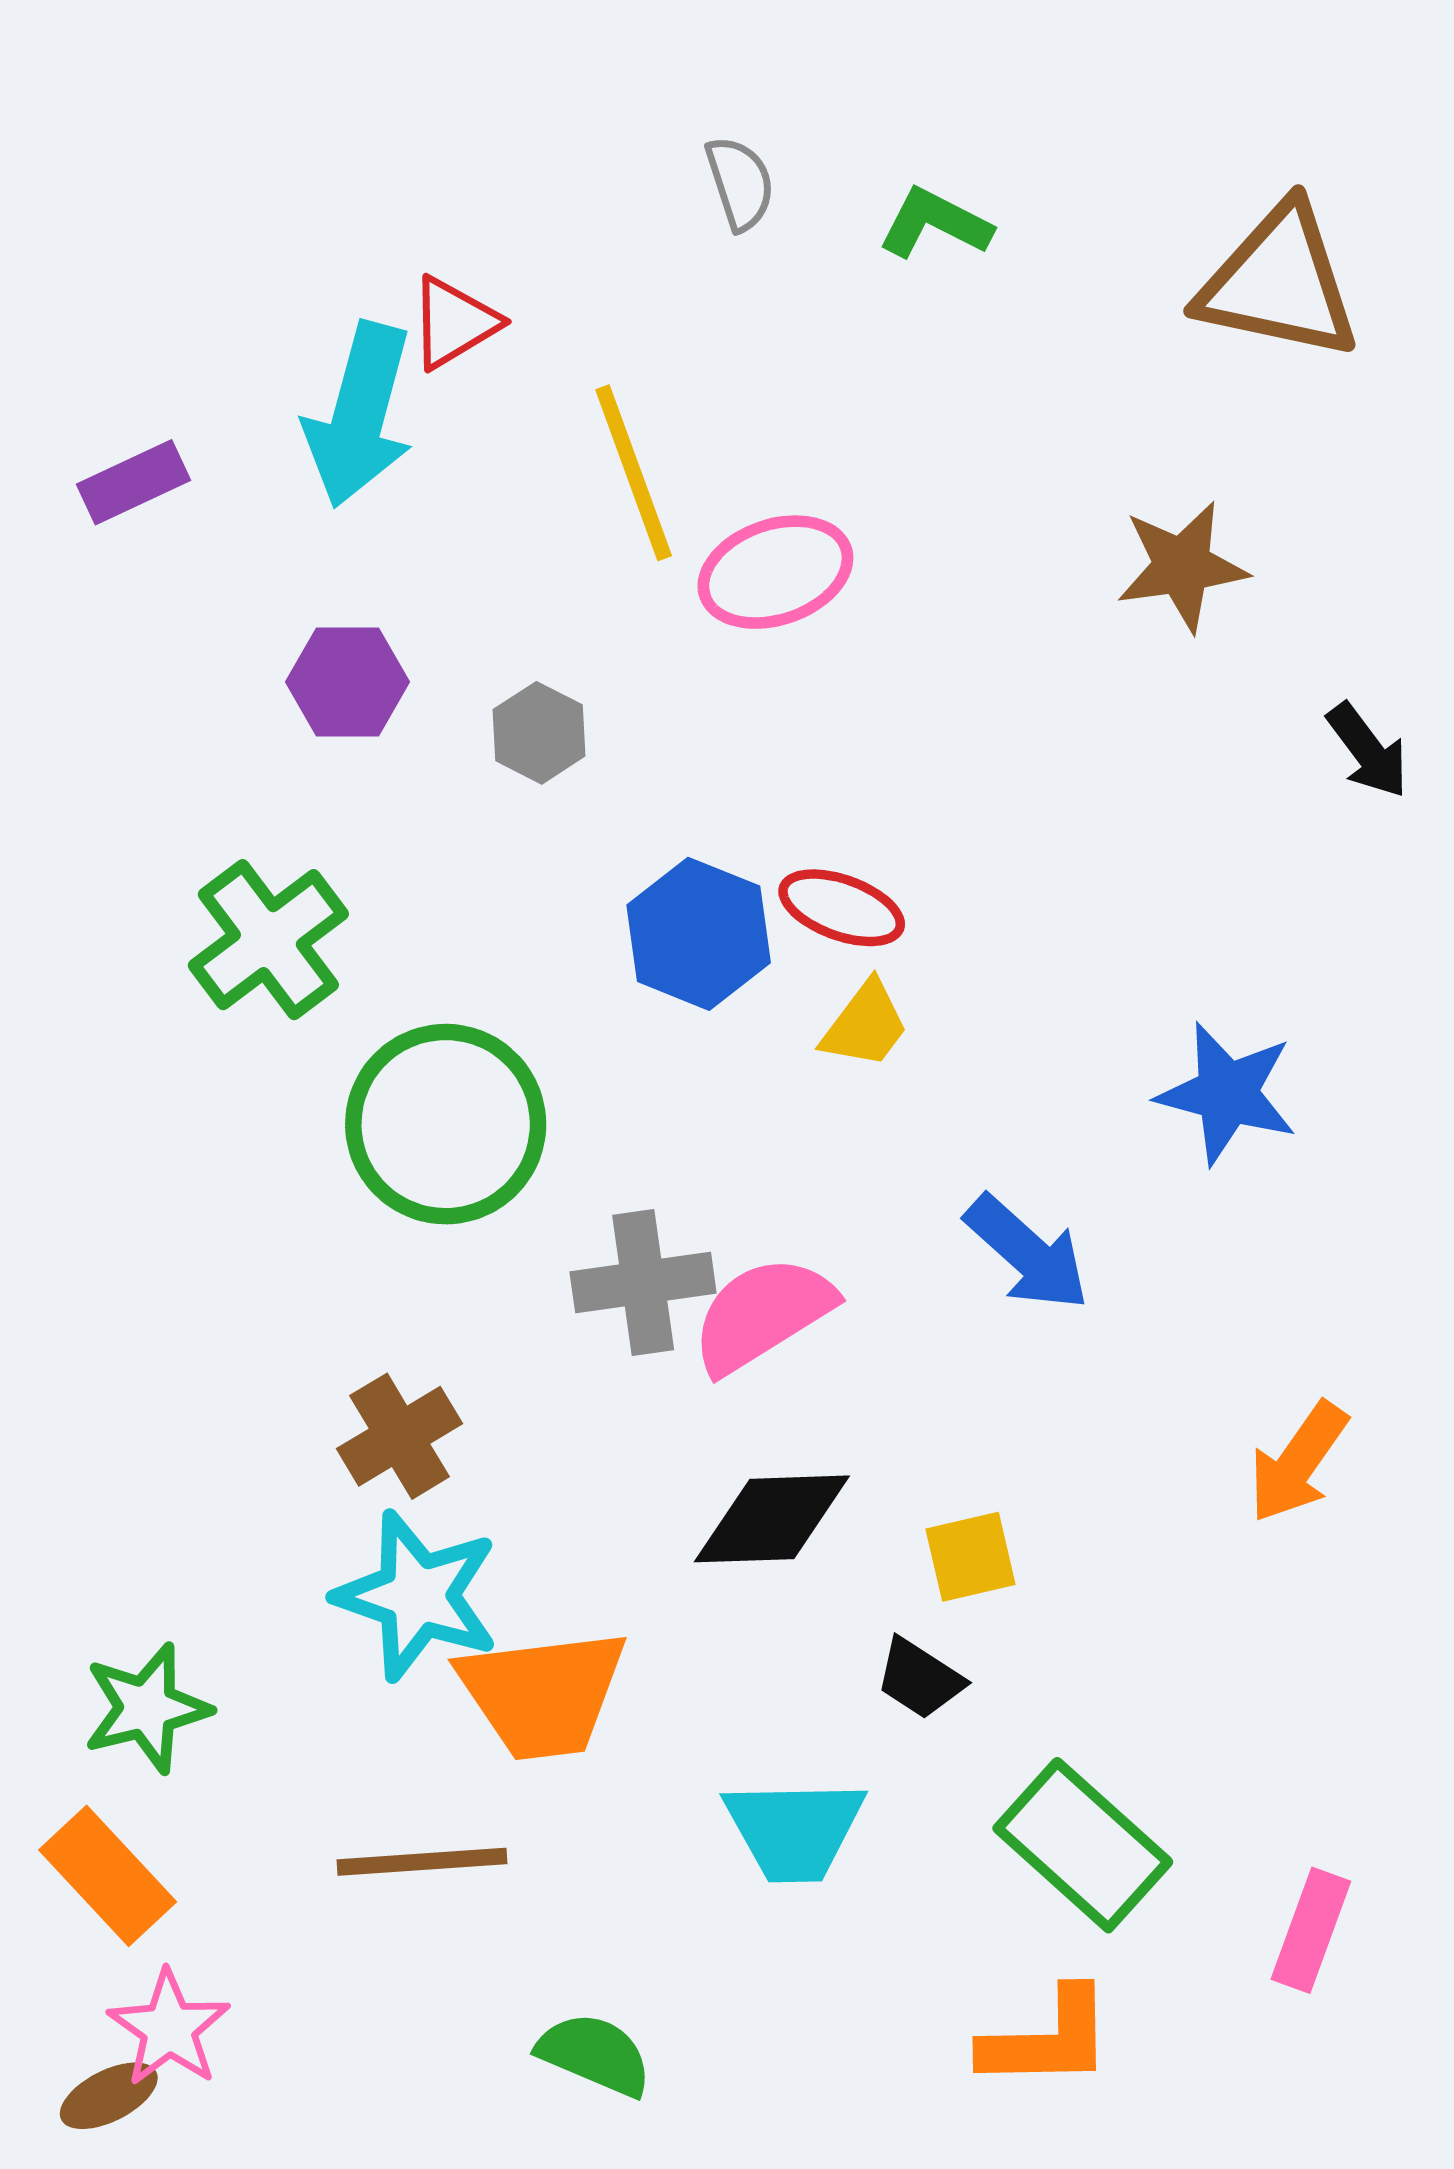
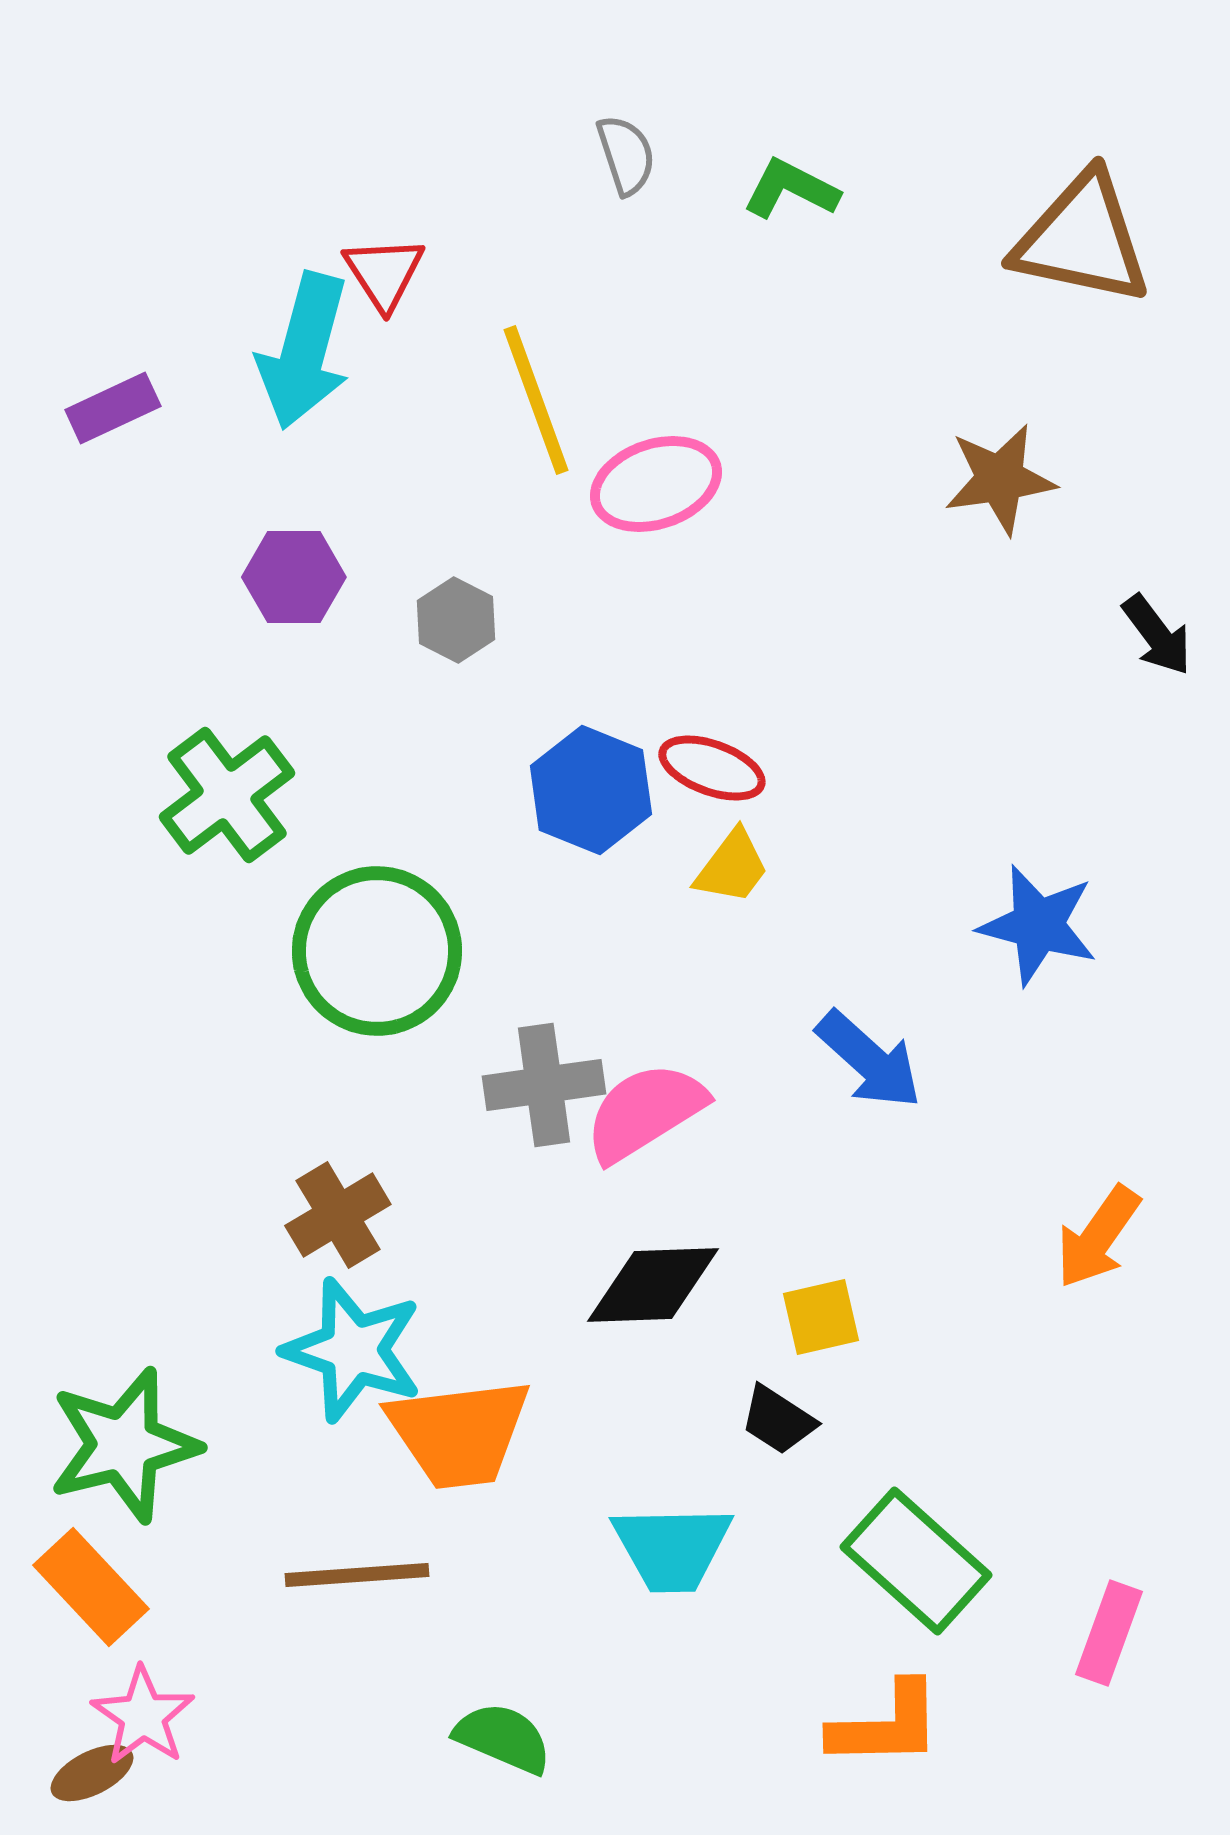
red triangle: (454, 323) -> (384, 273), turned -32
green star: (147, 1708) -> (124, 1445), size x1.4

